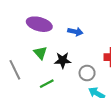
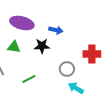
green triangle: (40, 53) -> (14, 47), moved, turned -40
black star: (63, 60) -> (42, 46), moved

